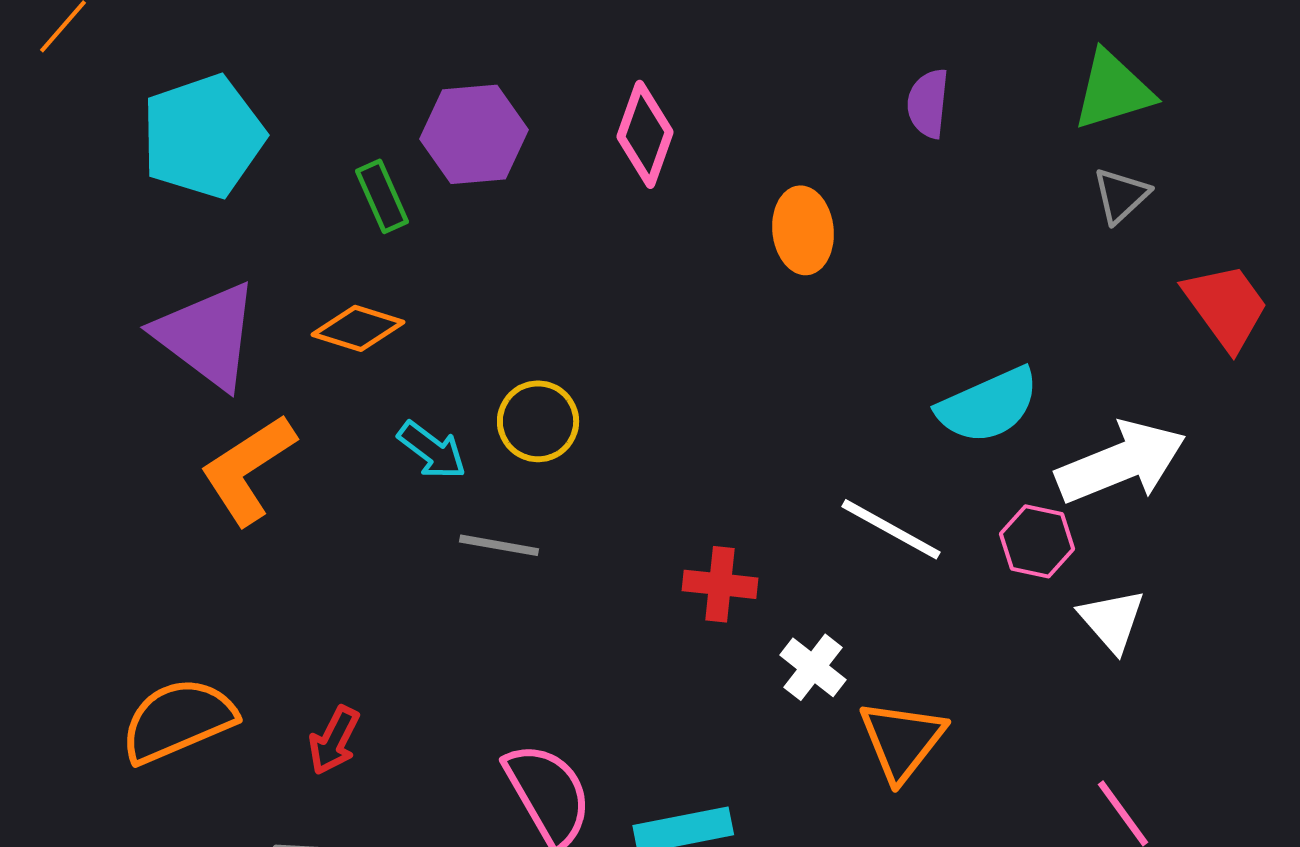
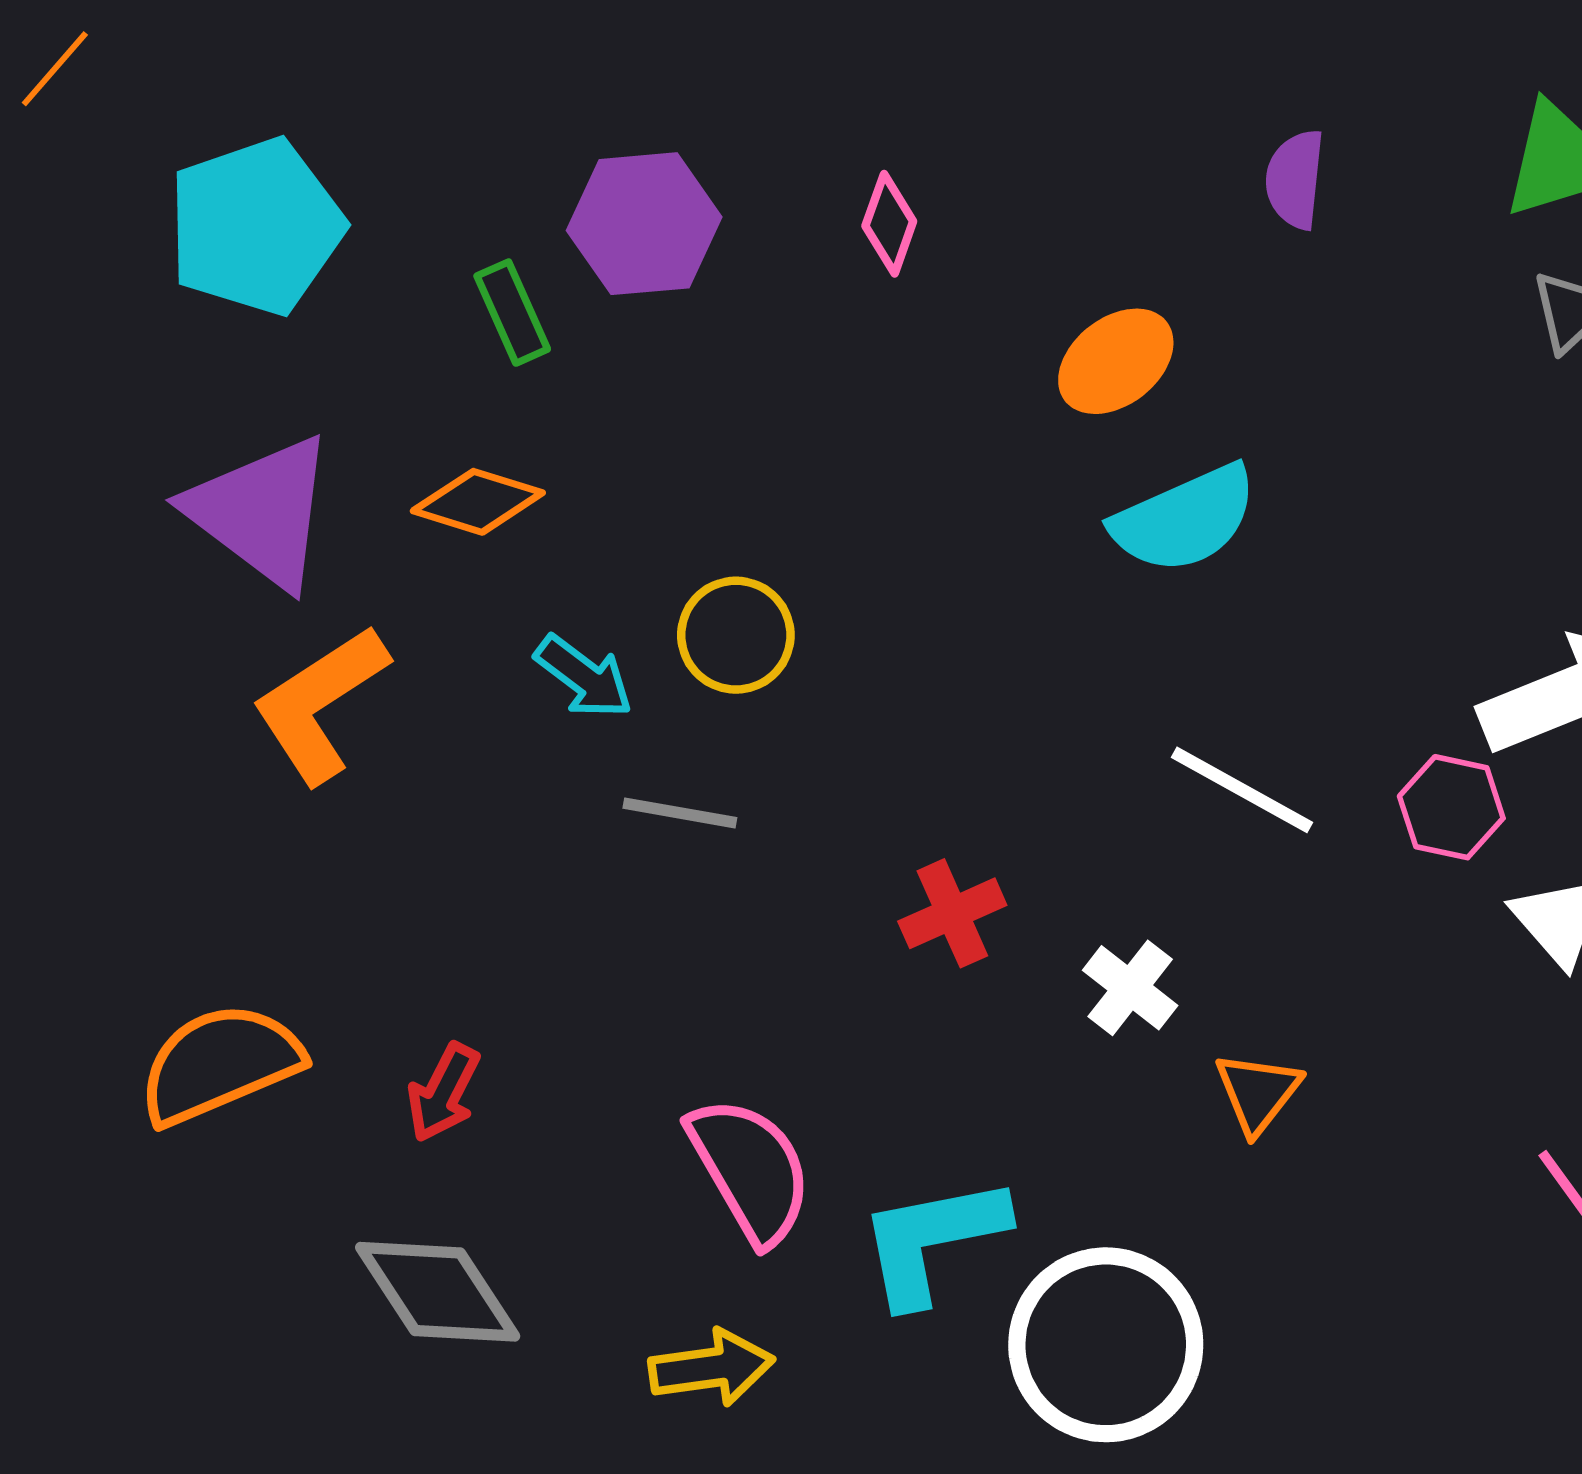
pink diamond: (645, 134) -> (889, 224), size x0.7
orange ellipse: (803, 230) -> (1116, 361), turned 58
cyan semicircle: (988, 405) -> (1185, 519), moved
red cross: (720, 584) -> (952, 913), moved, turned -30
orange triangle: (902, 740) -> (1258, 1092), size x0.7

